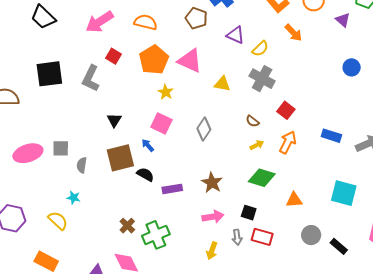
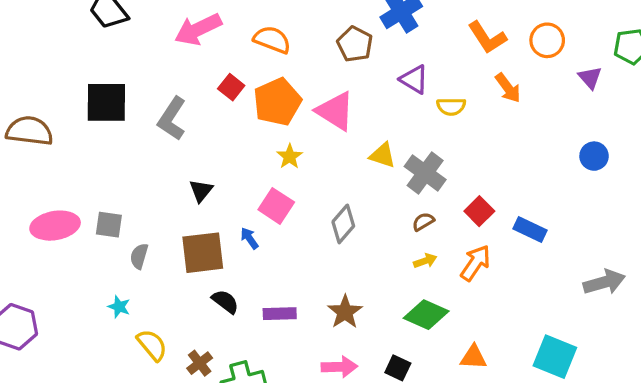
yellow semicircle: (260, 49) -> (451, 107), turned 36
red square: (113, 56) -> (231, 87), moved
gray cross: (262, 79) -> (425, 173), moved
brown semicircle: (252, 121) -> (423, 222), turned 104
blue rectangle: (331, 136) -> (530, 229), moved
black semicircle: (145, 174) -> (225, 302), moved
yellow semicircle: (58, 221) -> (152, 345), moved

